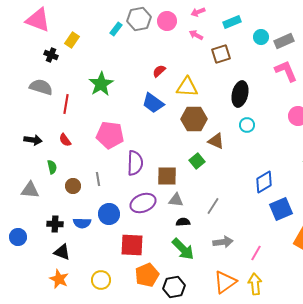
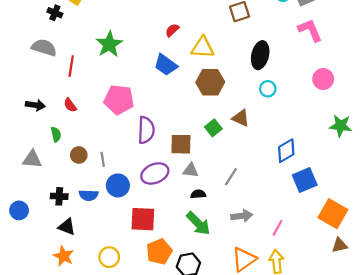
brown triangle: (216, 141) -> (241, 118), moved
gray line: (98, 179) -> (103, 159), moved

